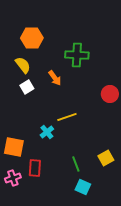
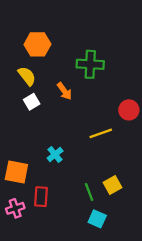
yellow line: (67, 117) -> (101, 133), moved
yellow square: (106, 158) -> (112, 185), moved

